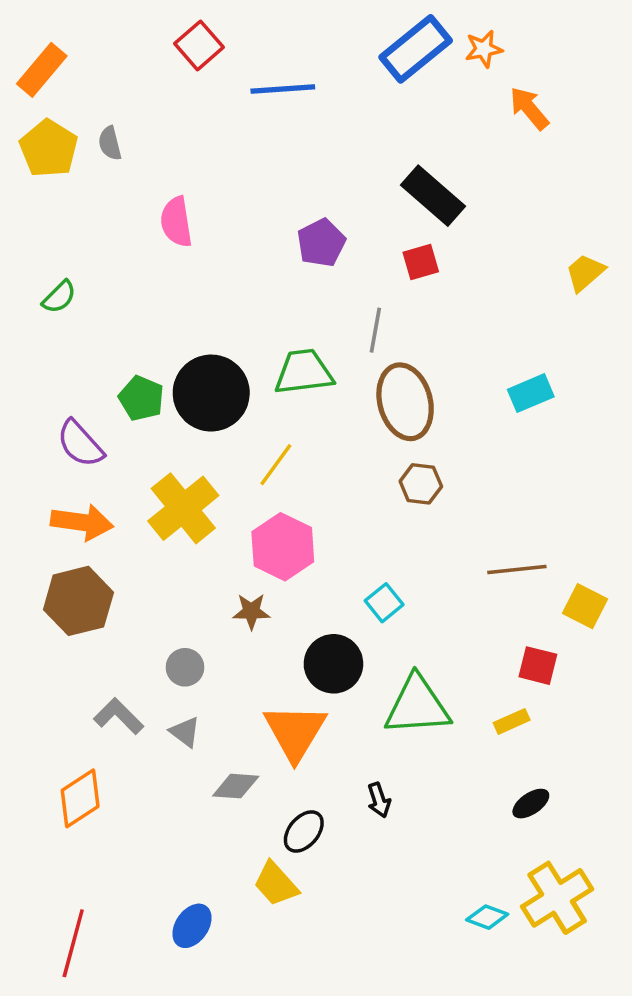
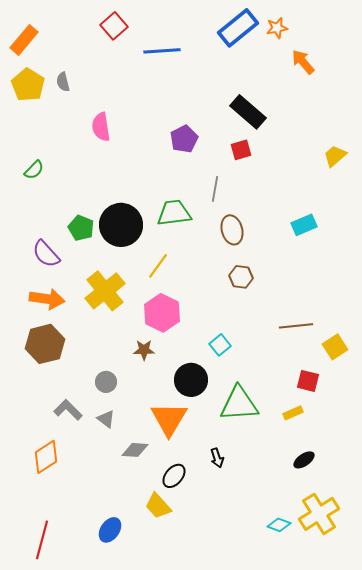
brown ellipse: (405, 402) -> (232, 230), size x0.7
yellow square: (585, 606) -> (335, 347), turned 30

